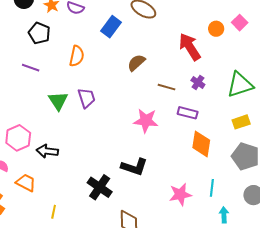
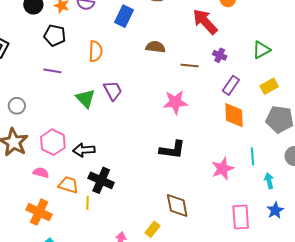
brown semicircle: (136, 63) -> (155, 47), turned 60
green triangle: (240, 85) -> (261, 50), size x0.7
purple rectangle: (188, 113) -> (231, 85), moved, turned -60
black cross: (100, 187) -> (101, 180), moved
yellow line: (54, 212) -> (87, 203), moved

